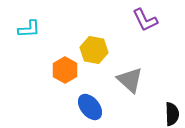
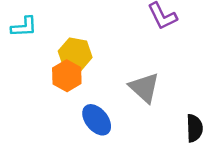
yellow hexagon: (94, 50) -> (75, 54), moved

